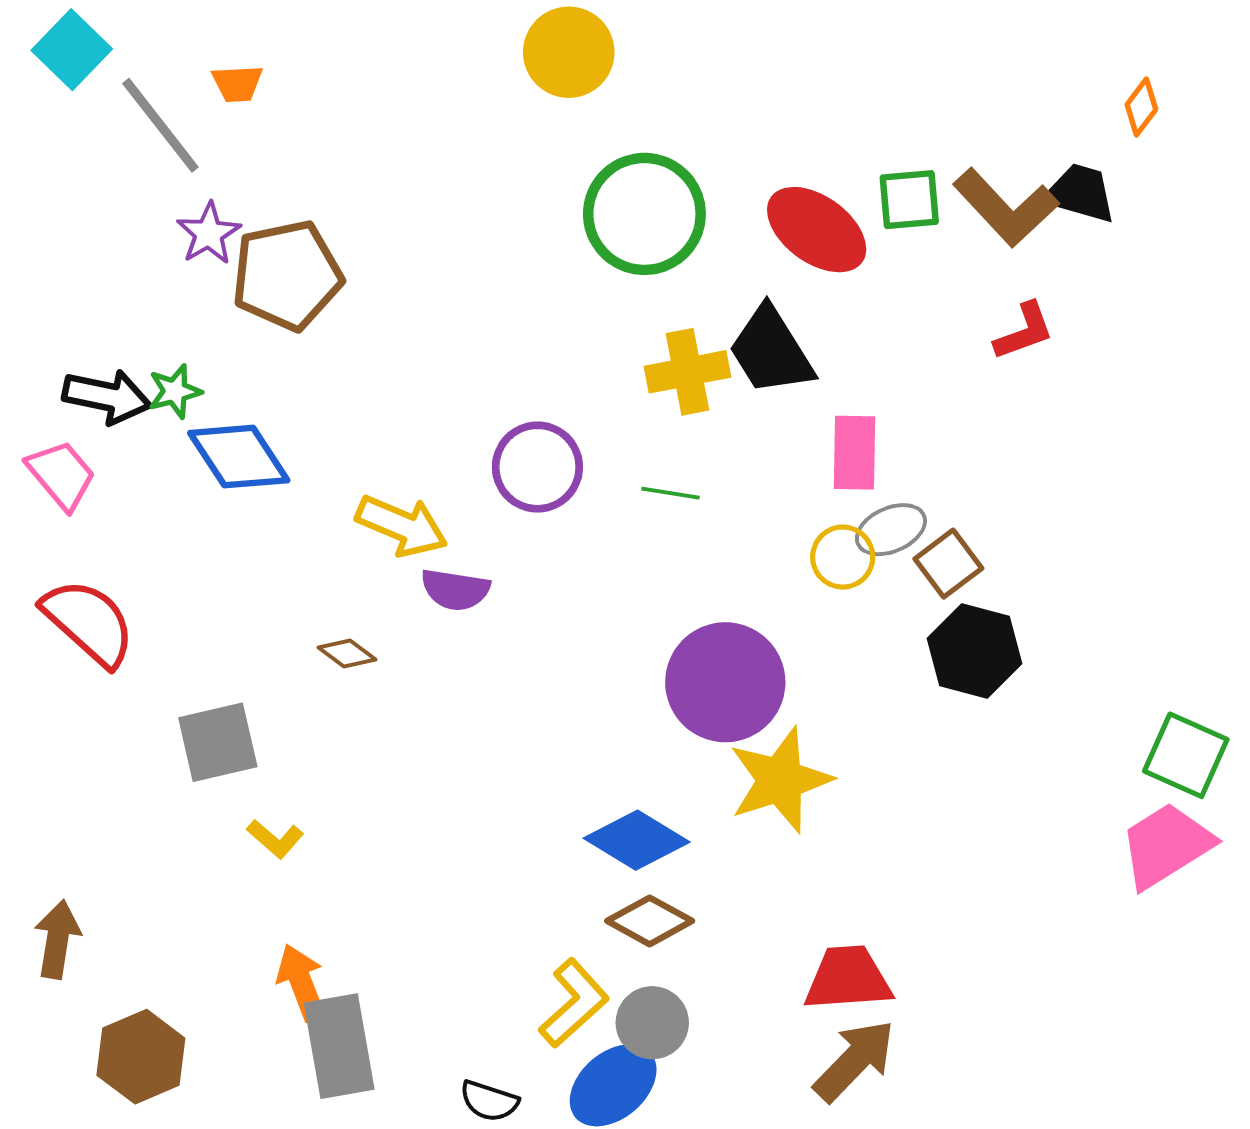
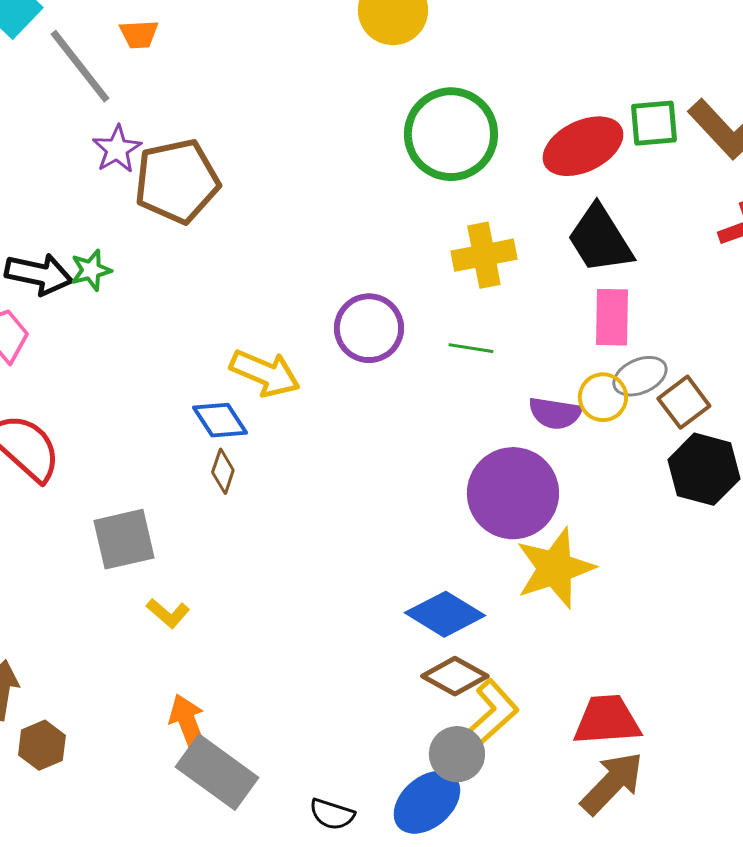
red ellipse: (817, 230) -> (583, 146), turned -62
black trapezoid: (771, 351) -> (600, 239), moved
blue diamond: (239, 457) -> (220, 420), moved, size x0.7
purple semicircle: (455, 590) -> (555, 413), moved
brown diamond: (347, 654) -> (223, 471), turned 72
yellow L-shape: (574, 1003) -> (492, 713), moved
gray rectangle: (339, 1046) -> (217, 772), turned -44
brown hexagon: (141, 1057) -> (42, 745), moved, size x0.7

